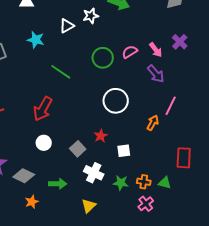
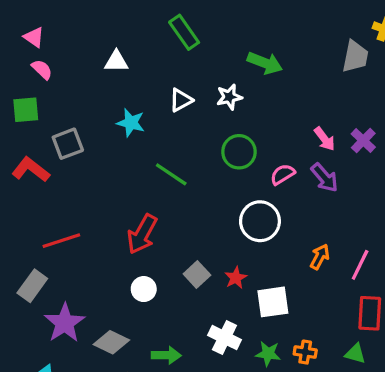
white star: (91, 16) -> (229, 97), moved
purple cross: (180, 42) -> (363, 140), moved
pink semicircle: (130, 52) -> (283, 174), moved
pink line: (171, 106) -> (360, 265), moved
gray square: (78, 149) -> (197, 275), moved
white square: (124, 151) -> (273, 302), size x1.5
green triangle: (165, 183) -> (355, 354), moved

